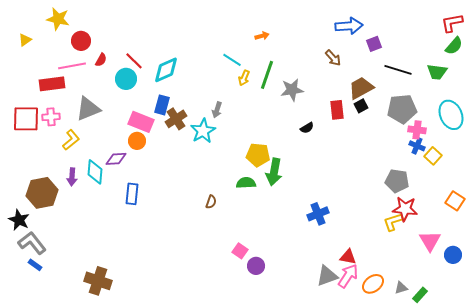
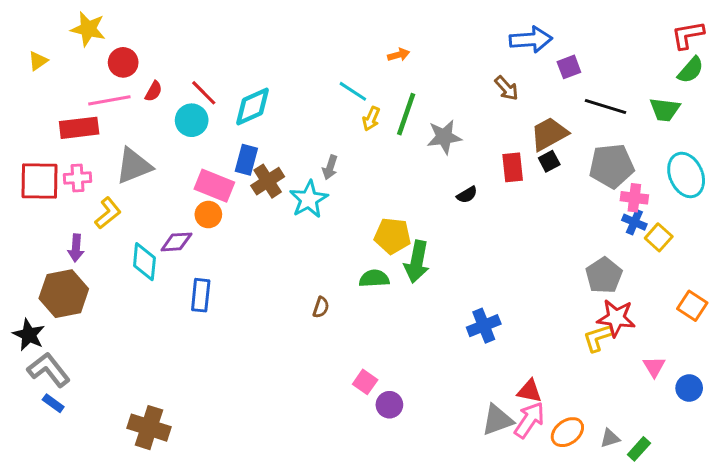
purple arrow: (72, 177) -> (76, 248), moved
gray pentagon: (397, 181) -> (604, 275), turned 30
pink triangle: (430, 241) -> (654, 367), size x0.7

